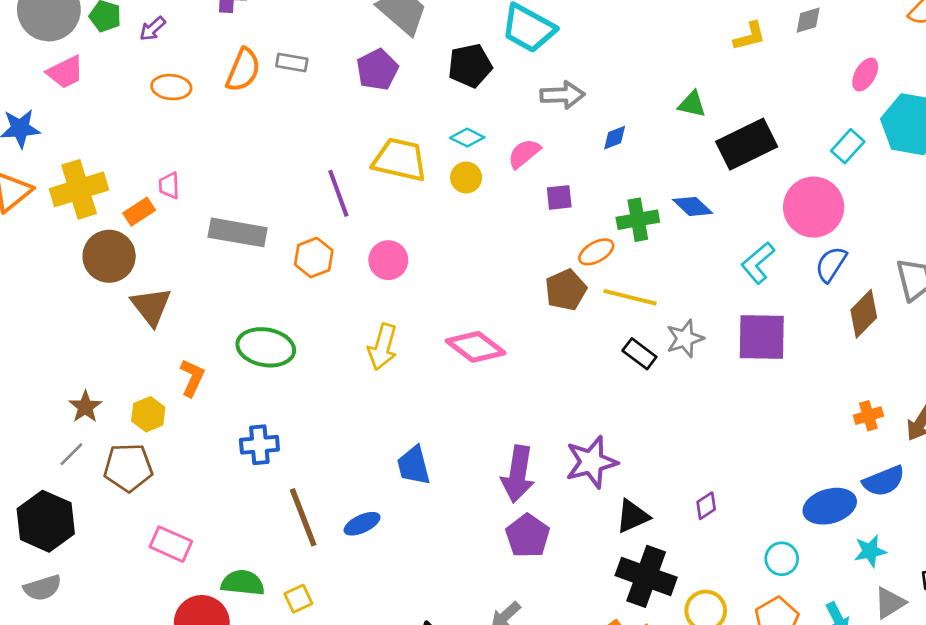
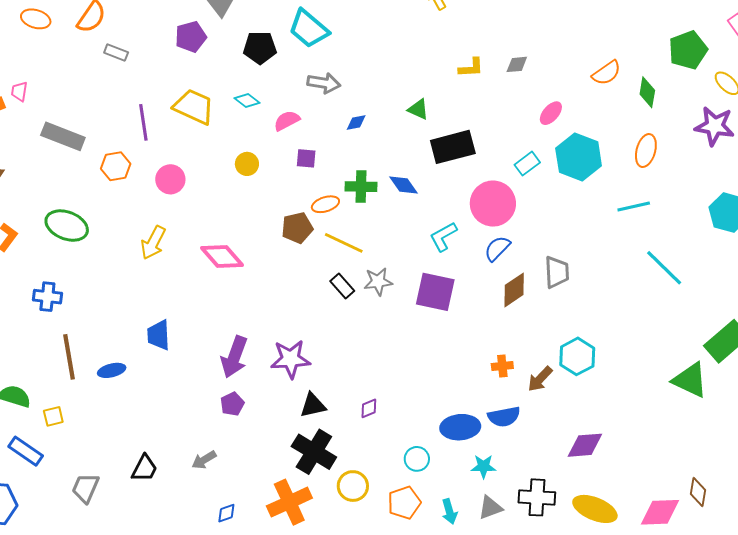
gray rectangle: (292, 62) -> (116, 52), moved
yellow circle: (466, 178) -> (247, 164), moved
purple pentagon: (528, 536) -> (232, 404), size x0.7

